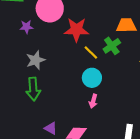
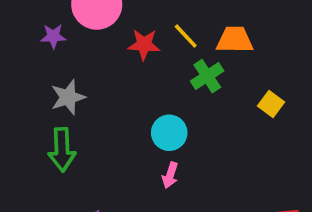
red star: (76, 30) -> (144, 44), size x0.7
yellow line: (91, 52) -> (186, 36), moved

